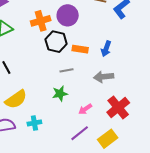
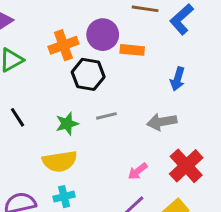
orange rectangle: (80, 49) -> (132, 50), moved
blue arrow: (106, 49) -> (178, 79), moved
green star: (60, 94) -> (67, 124), moved
yellow semicircle: (16, 99) -> (60, 161), moved, turned 30

